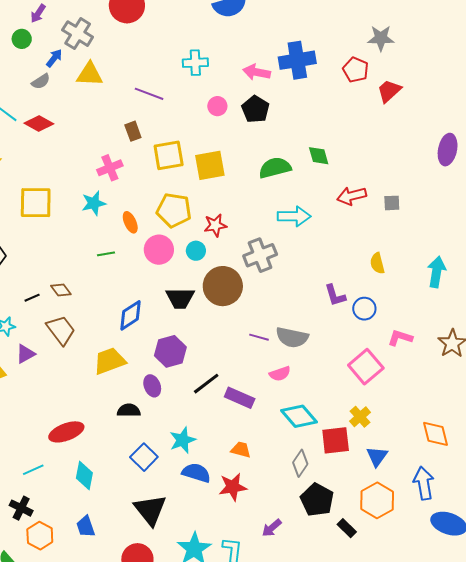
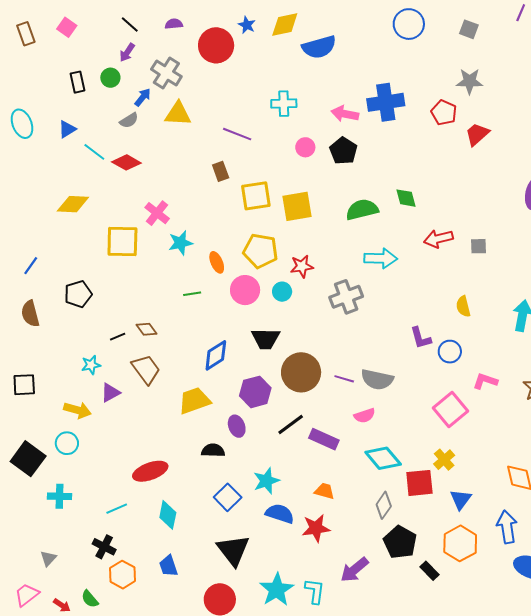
pink cross: (110, 168) -> (157, 213), moved, turned -30
brown circle: (223, 286) -> (301, 372), moved
purple arrow: (272, 528) -> (354, 570), size x1.4

